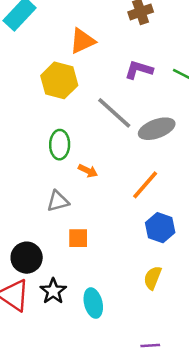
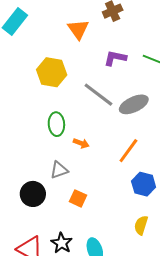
orange triangle: (82, 41) -> (78, 29), moved, turned -35
orange square: (78, 238) -> (78, 198), turned 30
black circle: (27, 258) -> (33, 194), moved

